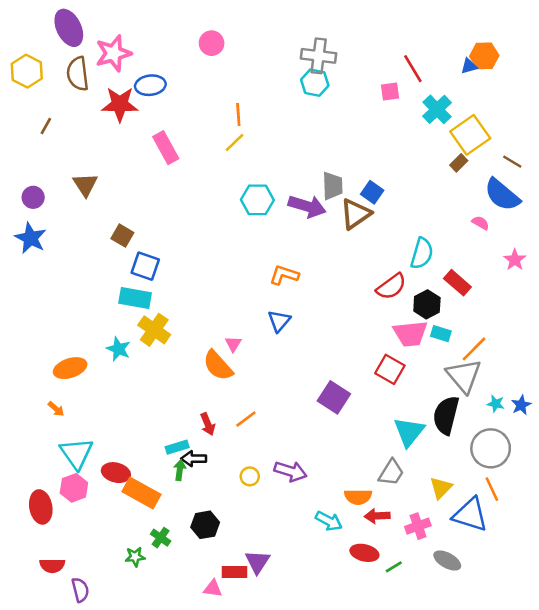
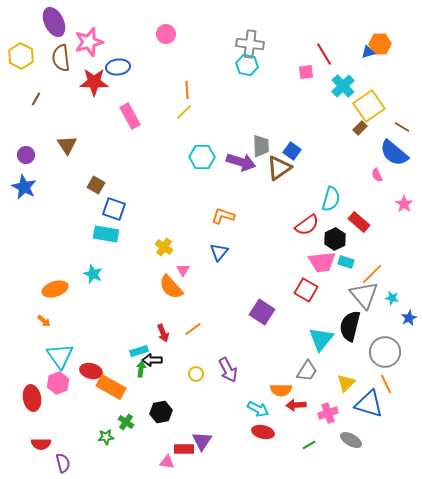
pink semicircle: (480, 223) -> (377, 175), turned -144
yellow cross: (154, 330) -> (164, 247), moved, size x0.7
cyan star: (496, 404) -> (392, 298), moved
purple arrow: (291, 471) -> (228, 370), turned 45
red ellipse: (364, 553) -> (263, 432), moved

